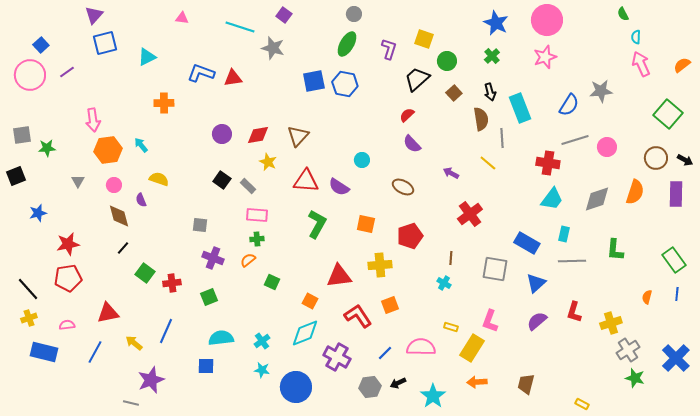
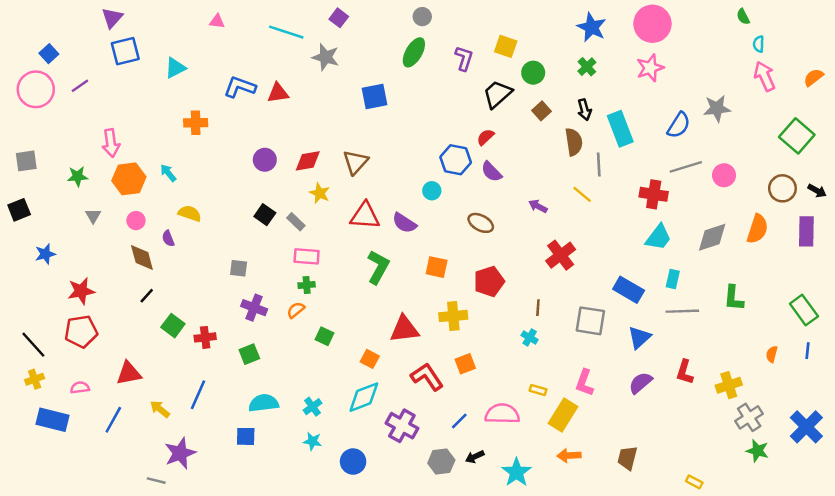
blue hexagon: (345, 84) -> (456, 160), moved
green star: (47, 148) -> (78, 176), moved
blue circle: (296, 387) -> (353, 462), size x0.7

